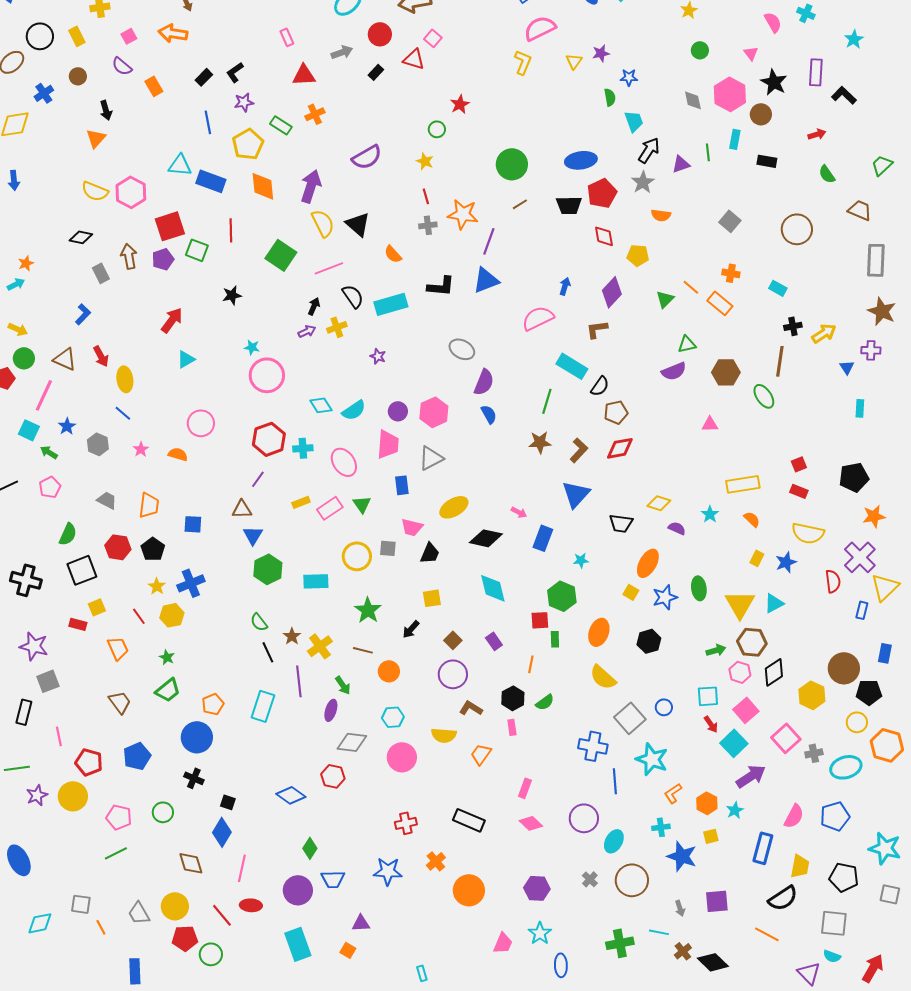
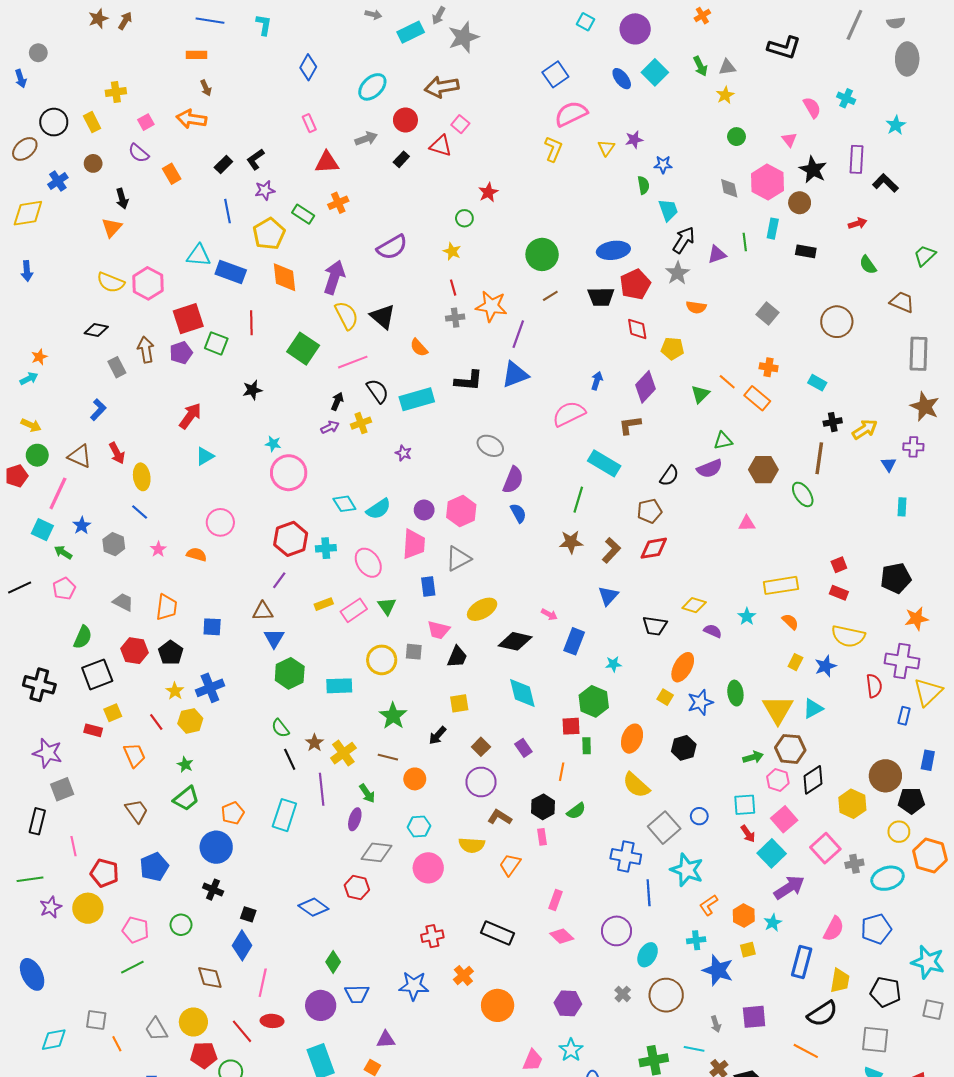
black semicircle: (600, 386) -> (669, 476), moved
blue triangle: (576, 494) -> (608, 596), size x0.7
purple cross: (860, 557) -> (902, 661), turned -36

